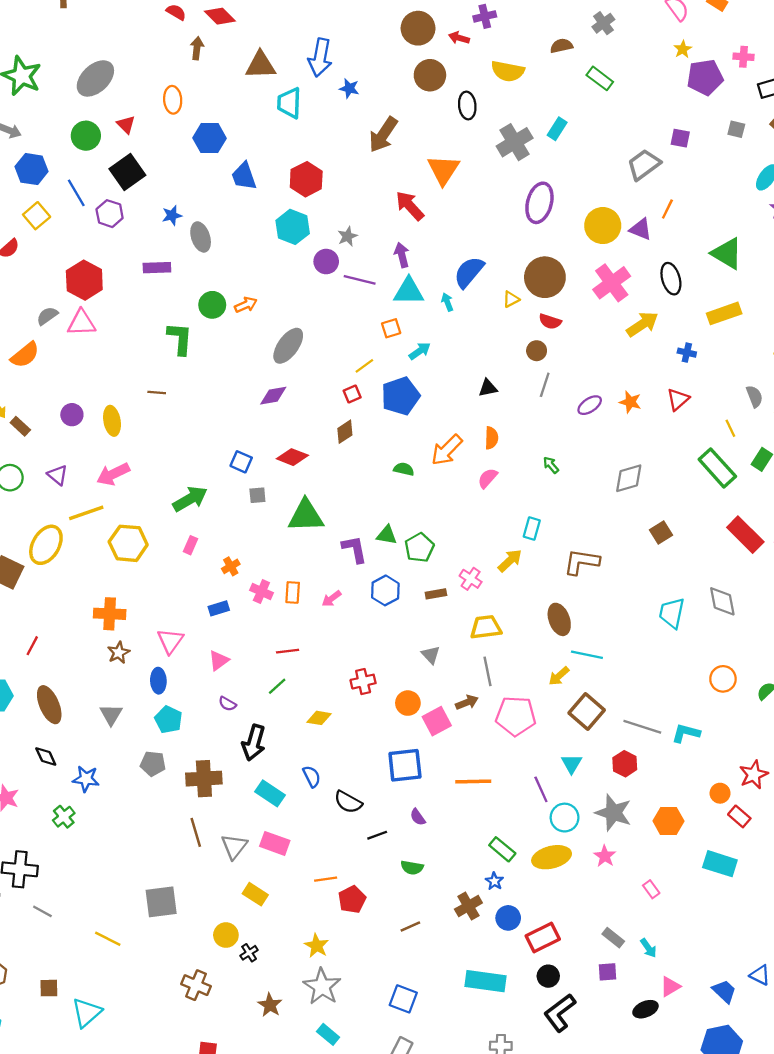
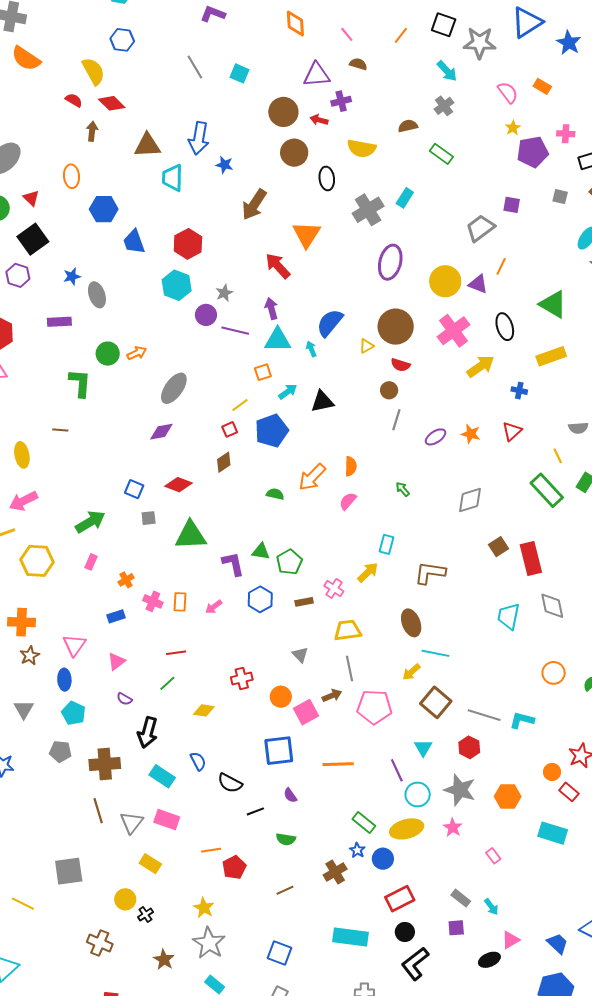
black triangle: (488, 388) -> (322, 402), moved, size x1.4
gray semicircle: (754, 396) -> (578, 428), turned 108
red rectangle: (745, 535) -> (531, 558), moved, turned 32
blue circle: (508, 918) -> (383, 859), moved

